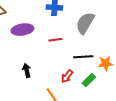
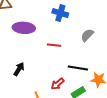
gray semicircle: (85, 23) -> (87, 35), size x0.6
black arrow: (27, 70) -> (19, 69), turned 32

